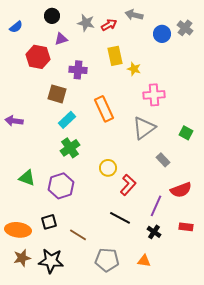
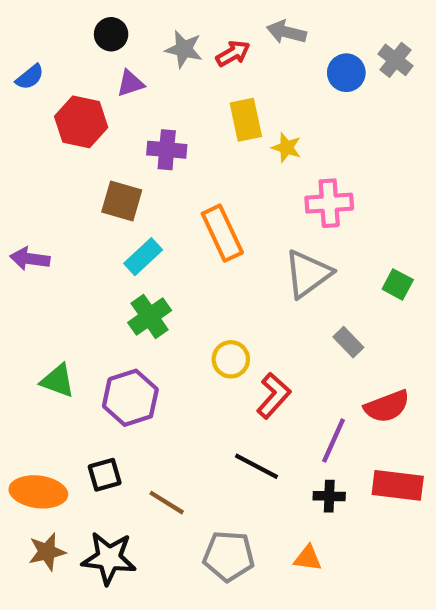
blue semicircle: (16, 27) -> (30, 77), moved
red rectangle: (186, 227) -> (398, 485), size x1.6
black cross: (154, 232) -> (329, 496), turned -32

